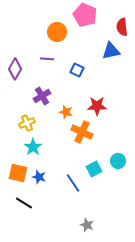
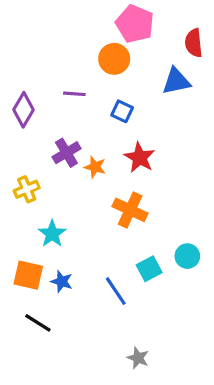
orange circle: (57, 32) -> (114, 59), moved
red star: (97, 106) -> (140, 157), moved, turned 30
orange star: (66, 112) -> (95, 167), moved
yellow cross: (27, 123) -> (27, 189), moved

